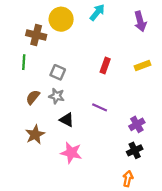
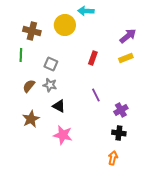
cyan arrow: (97, 12) -> (86, 11), turned -126
yellow circle: (61, 19) -> (65, 25), moved
purple arrow: (140, 21) -> (128, 36), moved, turned -114
purple line: (100, 107) -> (96, 95), moved, turned 40
black cross: (135, 150) -> (119, 133), turned 32

